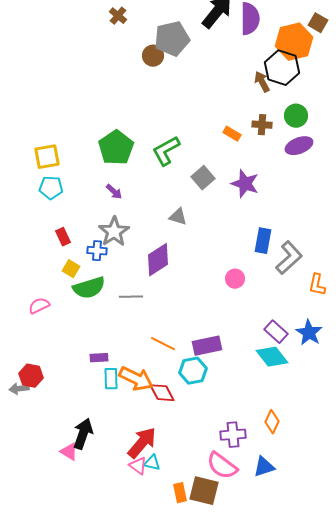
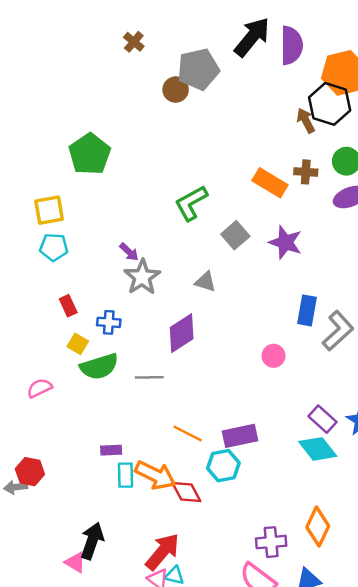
orange rectangle: (232, 134) -> (270, 183), size x1.6
green pentagon: (116, 148) -> (90, 154), moved
gray star: (114, 232) -> (142, 277), moved
orange diamond: (272, 422) -> (318, 527), size x1.4

